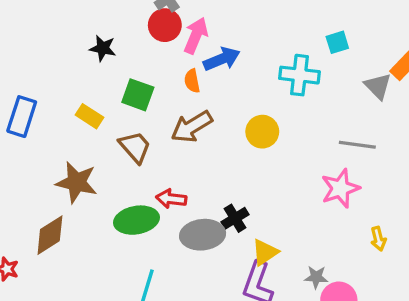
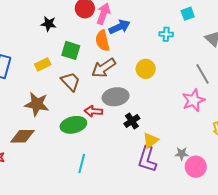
cyan cross: (300, 75) -> (166, 34), size x0.6
orange semicircle: (192, 81) -> (103, 41), size x1.5
yellow rectangle: (90, 116) -> (43, 64), turned -56
gray line: (357, 145) -> (202, 74), turned 55
brown diamond: (50, 235) -> (22, 136), turned 35
gray ellipse: (203, 235) -> (116, 97), moved

